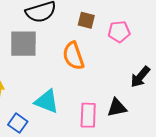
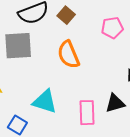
brown square: (86, 20) -> (66, 15), moved, turned 30

